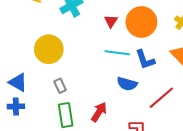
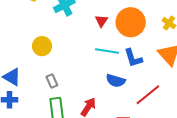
yellow circle: (49, 49) -> (42, 46), size x0.7

